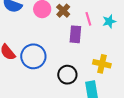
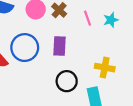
purple rectangle: (75, 34) -> (59, 46), moved
blue circle: (33, 56) -> (25, 48), moved

